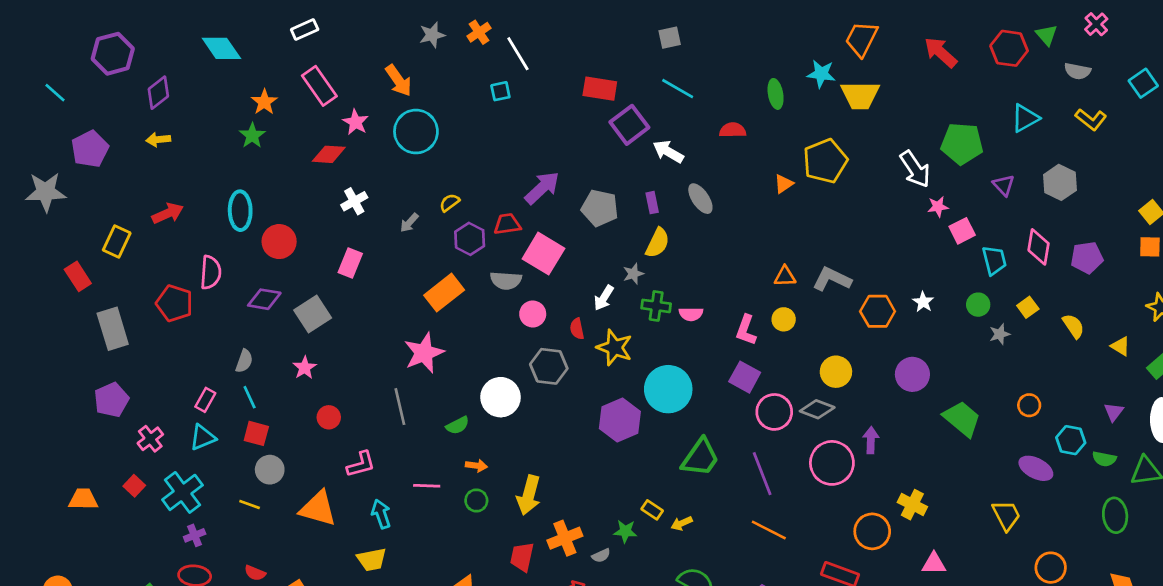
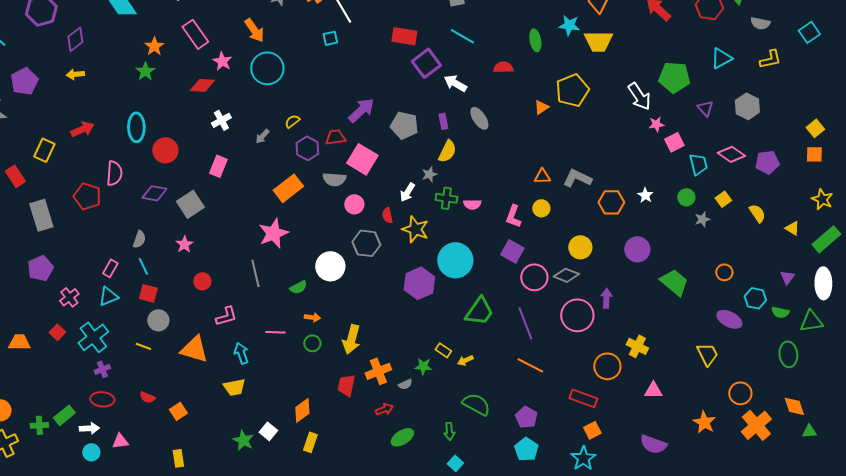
yellow L-shape: (1091, 119) -> (770, 59), turned -50
pink diamond: (1039, 247) -> (731, 154), turned -64

